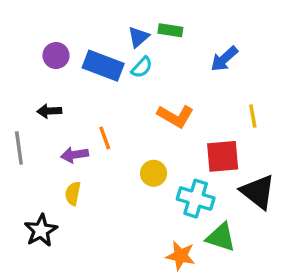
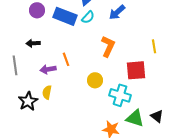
blue arrow: (224, 59) -> (117, 12), moved
orange L-shape: (175, 116) -> (108, 46), turned -95
black triangle: (258, 192) -> (157, 116), moved, size x0.6
black star: (41, 230) -> (28, 101), moved

